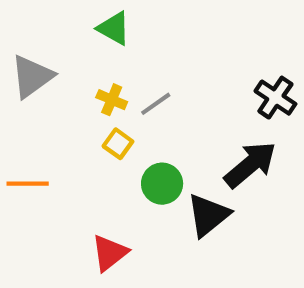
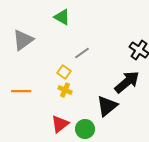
yellow cross: (112, 100) -> (65, 90), moved
green circle: (162, 184) -> (85, 129), moved

